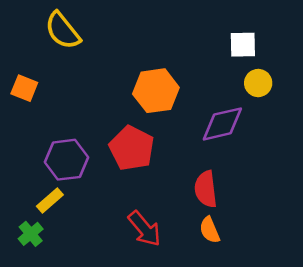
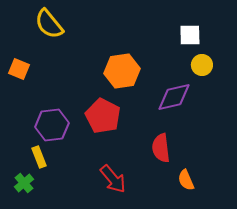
yellow rectangle: (50, 201) -> (39, 157), turned -70
orange semicircle: (210, 230) -> (186, 180), moved

